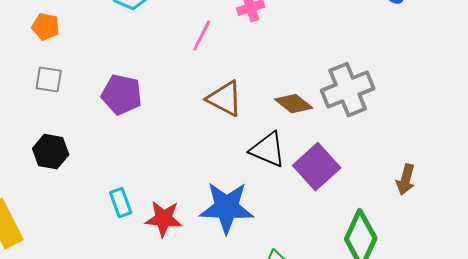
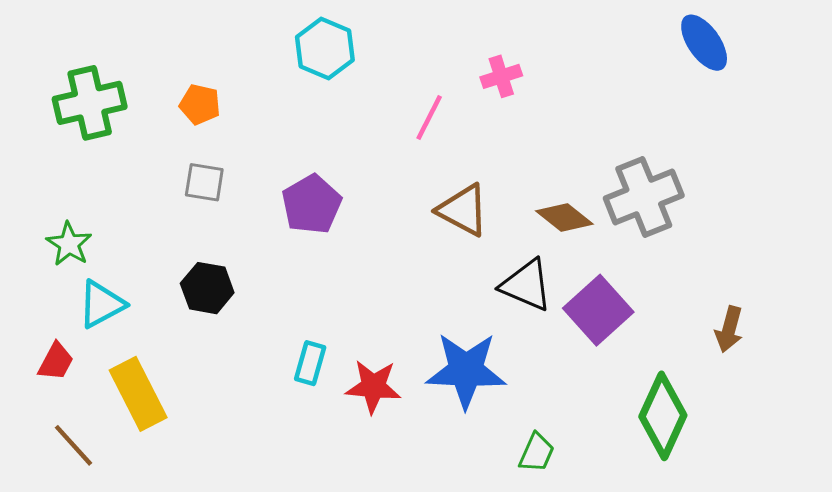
purple pentagon: (122, 95) -> (312, 204), turned 30
cyan rectangle: (121, 203) -> (310, 363), turned 36

